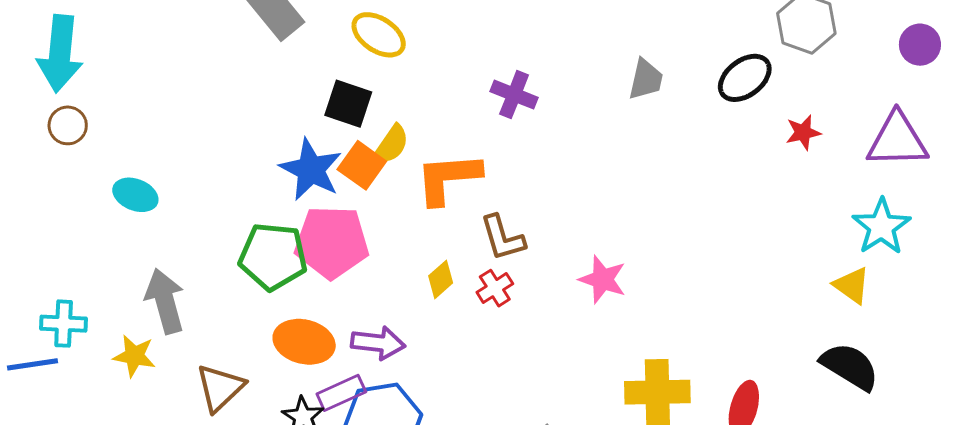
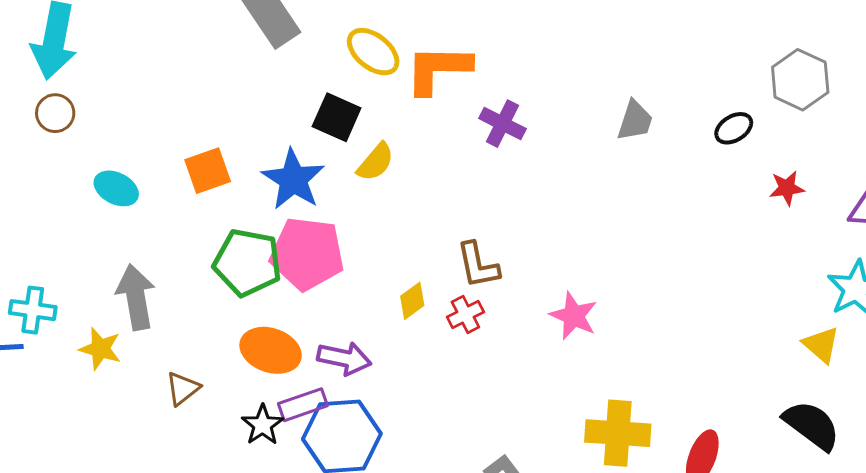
black ellipse: (745, 78) -> (734, 128), size x0.7
orange square: (362, 165) -> (208, 171), moved, turned 30
orange L-shape: (448, 178) -> (438, 69), moved
brown triangle: (220, 388) -> (183, 388), size x0.7

